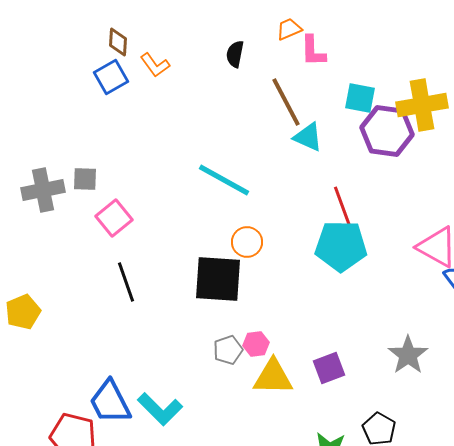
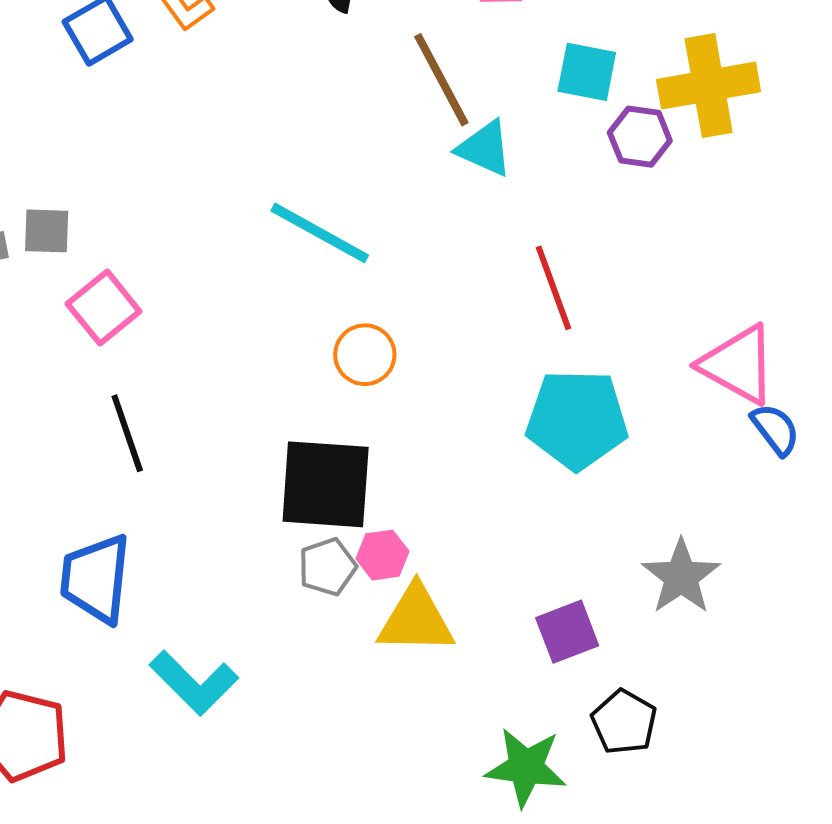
purple hexagon: (387, 131) -> (640, 137), size x0.6
cyan pentagon: (341, 246) -> (577, 420), moved
black square: (218, 279) -> (326, 484), moved
purple square: (329, 368) -> (567, 632), moved
blue trapezoid: (110, 402) -> (96, 579), moved, turned 33

